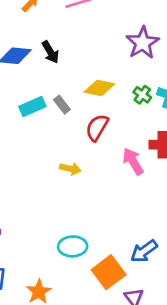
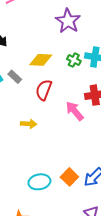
orange square: (109, 272) -> (69, 177), moved, size x0.7

